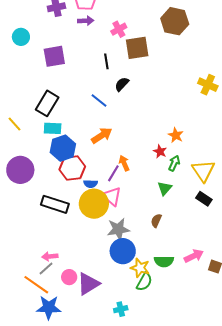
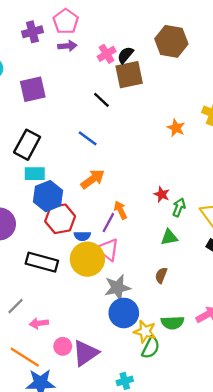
black line: (106, 61) -> (101, 100), moved, turned -35
black semicircle: (122, 84) -> (125, 55), moved
orange star: (176, 135) -> (176, 128), moved
green triangle: (165, 188) -> (169, 237), turned 42
gray line: (46, 268) -> (15, 306), moved

